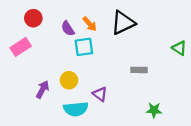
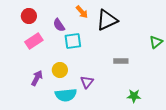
orange arrow: (90, 24) -> (82, 12), moved
pink rectangle: (21, 47) -> (34, 41), moved
green triangle: (179, 48) -> (156, 42), turned 48
purple triangle: (100, 94) -> (87, 82), turned 32

